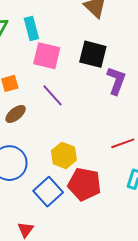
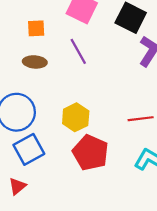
brown ellipse: (16, 114) -> (35, 62), turned 30
blue square: (48, 192) -> (29, 149), moved

